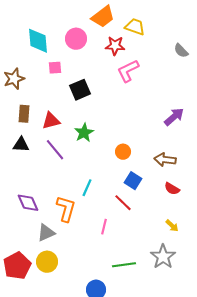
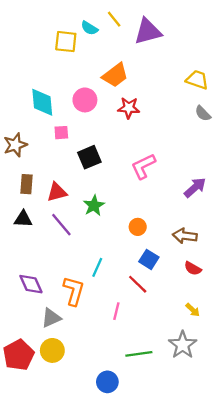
yellow trapezoid: (135, 27) -> (197, 80), moved
pink L-shape: (128, 71) -> (143, 166), moved

